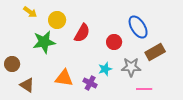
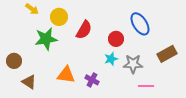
brown rectangle: (155, 52) -> (167, 54), moved
cyan star: (105, 69) -> (111, 59), moved

